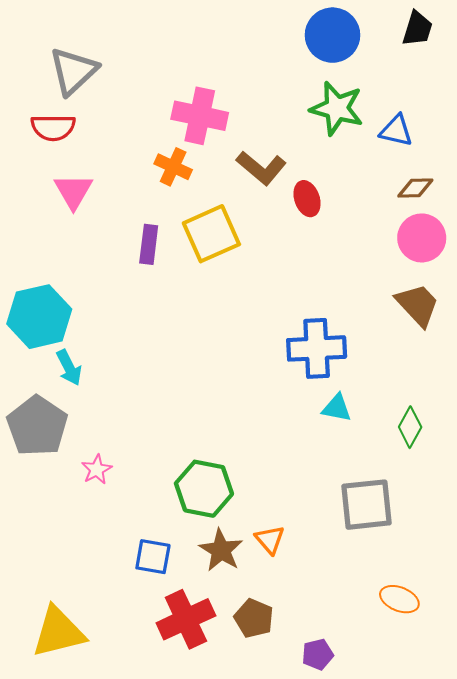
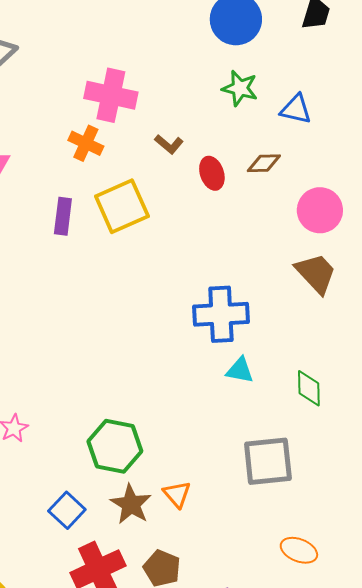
green star: (337, 108) -> (240, 88), size x0.7
brown L-shape: (261, 168) -> (169, 144), size x0.6
brown diamond: (415, 188) -> (264, 163), moved
green diamond: (410, 427) -> (309, 388), turned -30
blue square: (153, 557) -> (67, 510), turned 33

